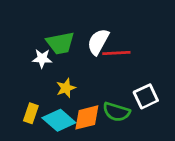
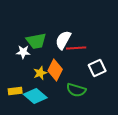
white square: (146, 96) -> (97, 68), moved
yellow rectangle: (31, 113) -> (15, 91), turned 64
orange diamond: (87, 117) -> (55, 70), moved, turned -50

